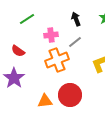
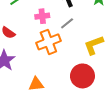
red circle: (70, 95) -> (82, 76), moved

